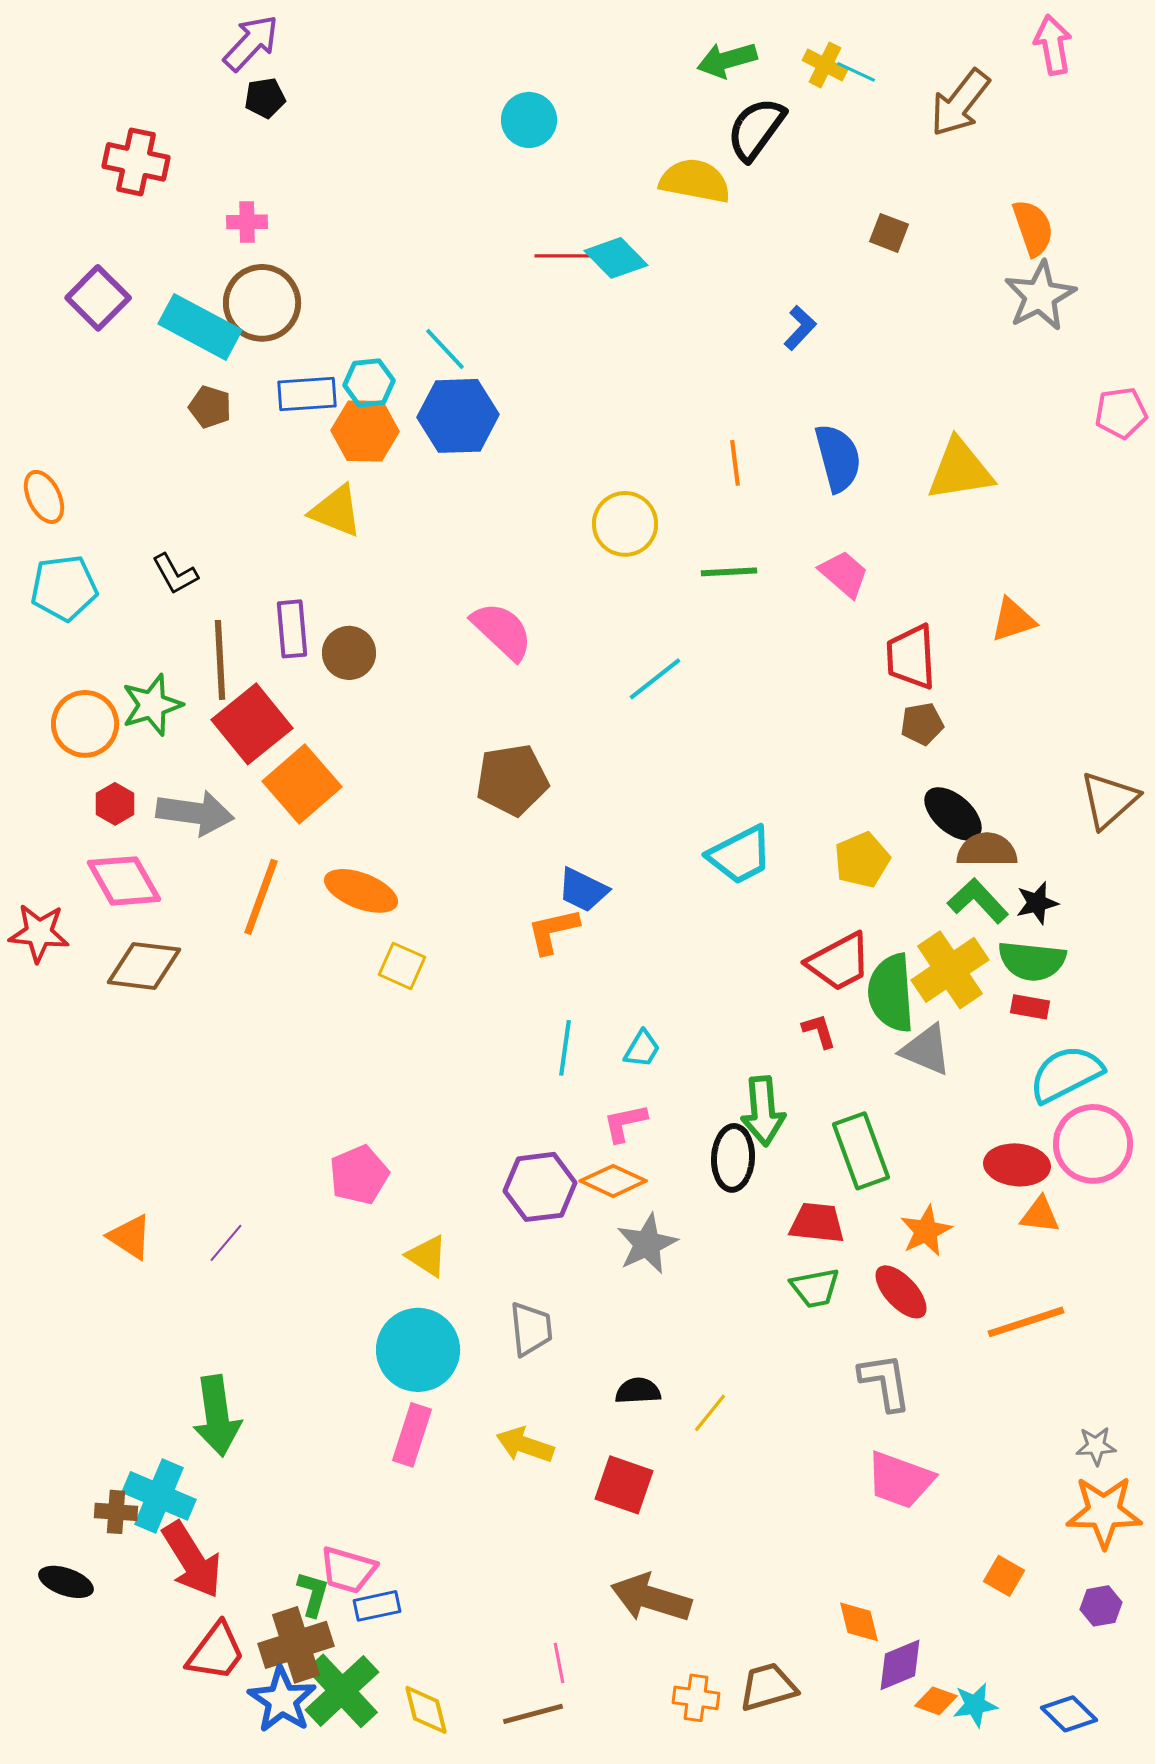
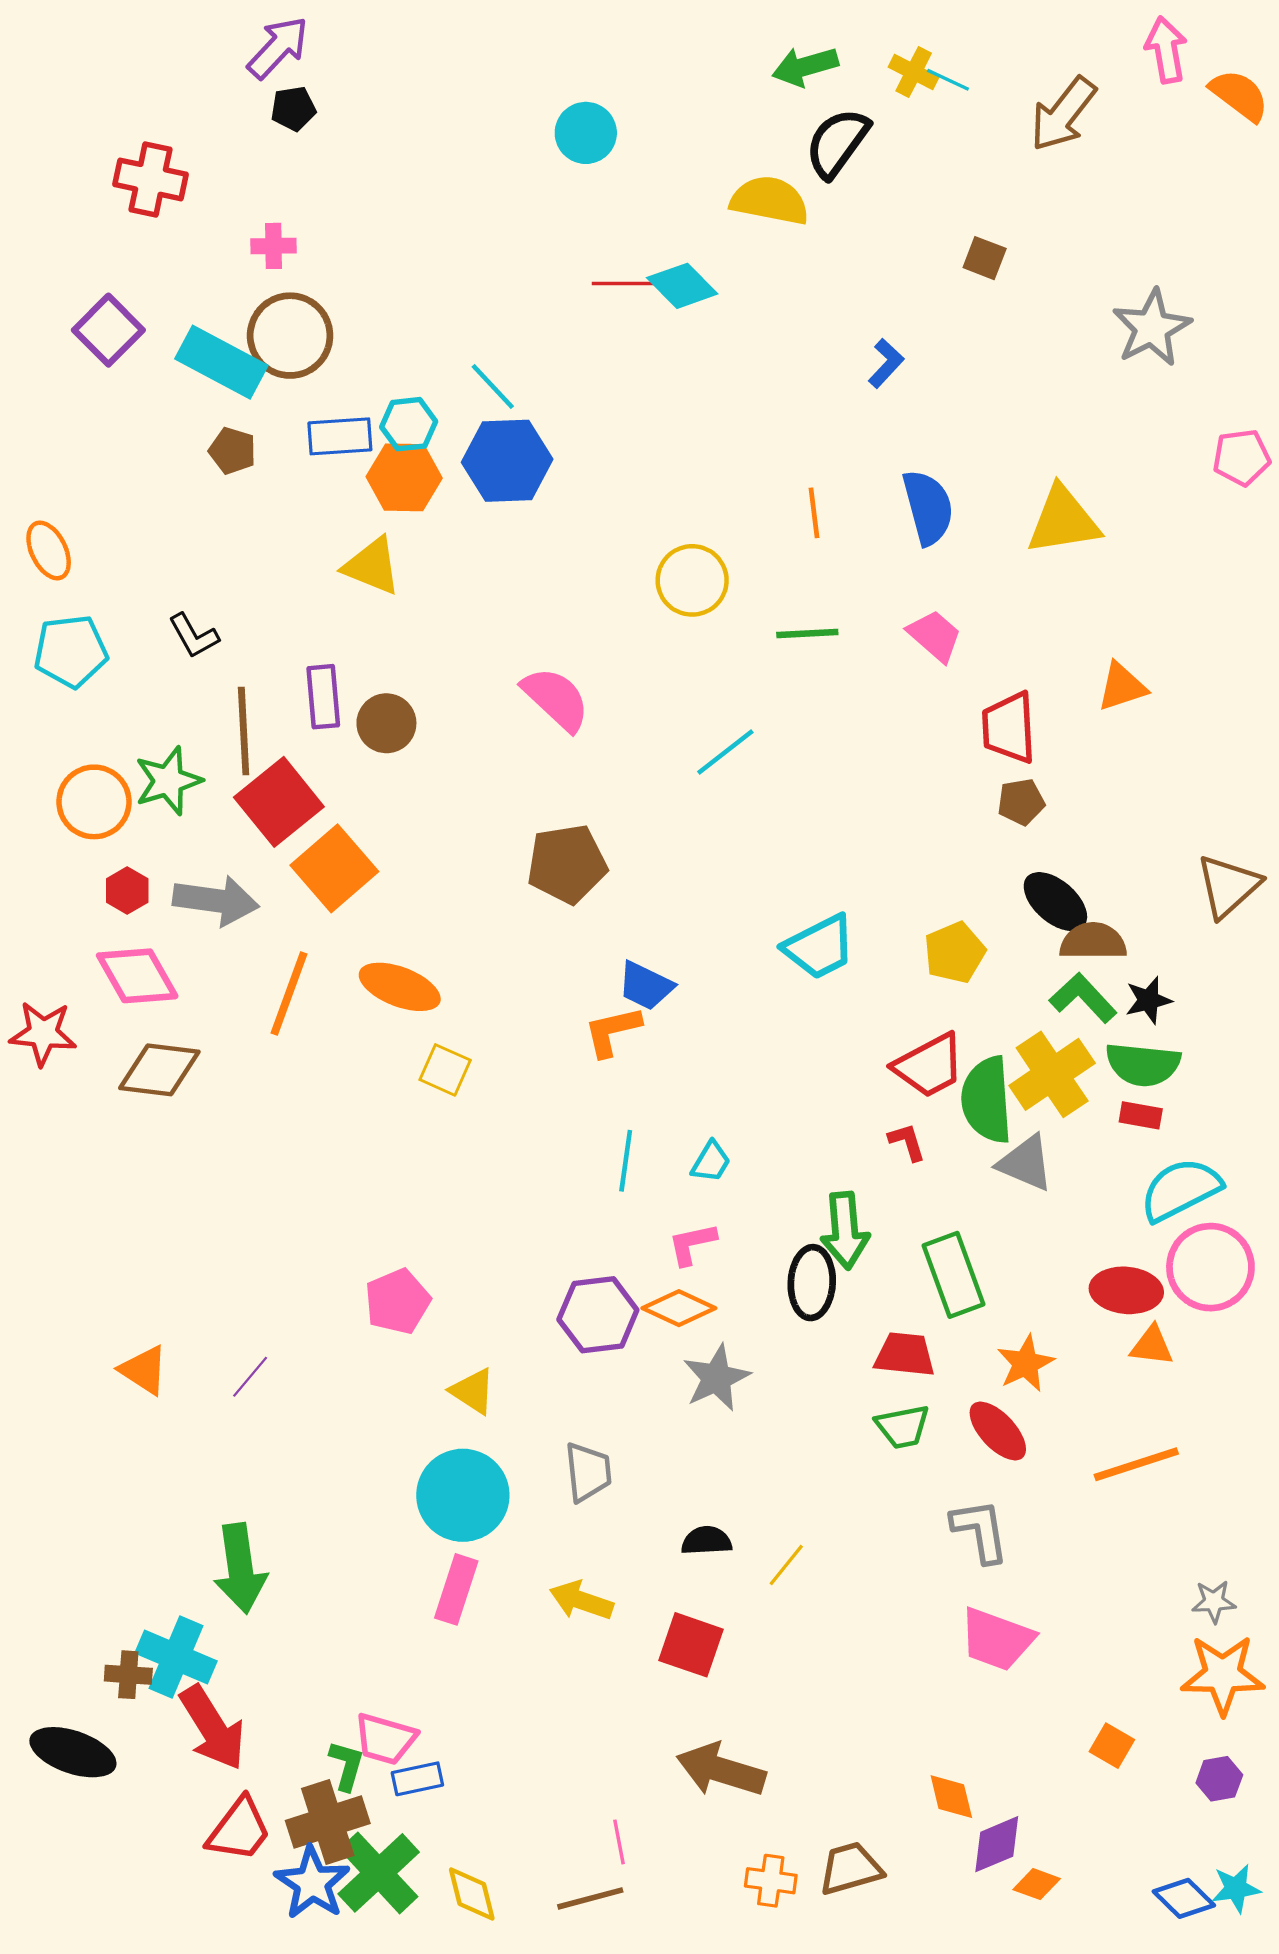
orange semicircle: (1033, 228) -> (1239, 95), moved, turned -34
black ellipse: (66, 1582) -> (73, 1752), size x1.4
cyan star: (975, 1705) -> (1236, 1888), moved

